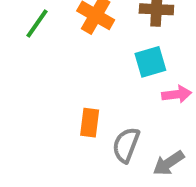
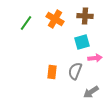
gray semicircle: (126, 145) -> (75, 71), moved

